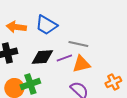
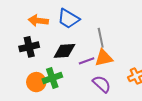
gray line: (78, 44) -> (101, 38), turned 66
purple line: (64, 58) -> (87, 61), moved

